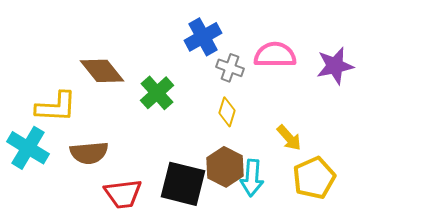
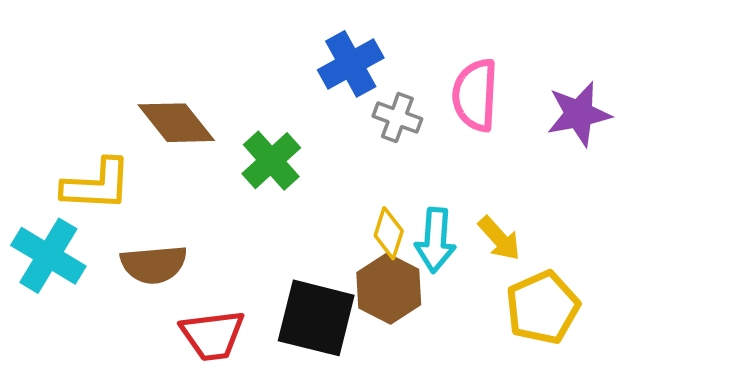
pink semicircle: (275, 55) -> (475, 95), turned -87
yellow diamond: (227, 112) -> (389, 233), moved
cyan arrow: (252, 178) -> (435, 240), moved

